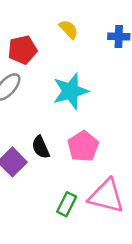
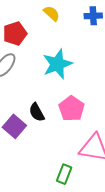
green rectangle: (67, 204) -> (64, 174), moved

